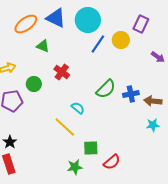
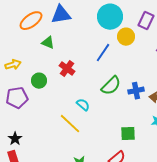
blue triangle: (56, 18) -> (61, 15), turned -35
cyan circle: (88, 20) -> (110, 17), moved
blue line: (98, 44) -> (103, 53), moved
green square: (91, 148) -> (128, 134), moved

